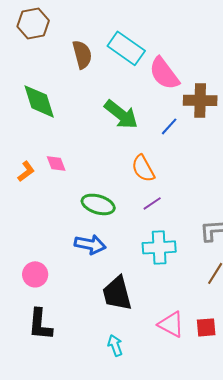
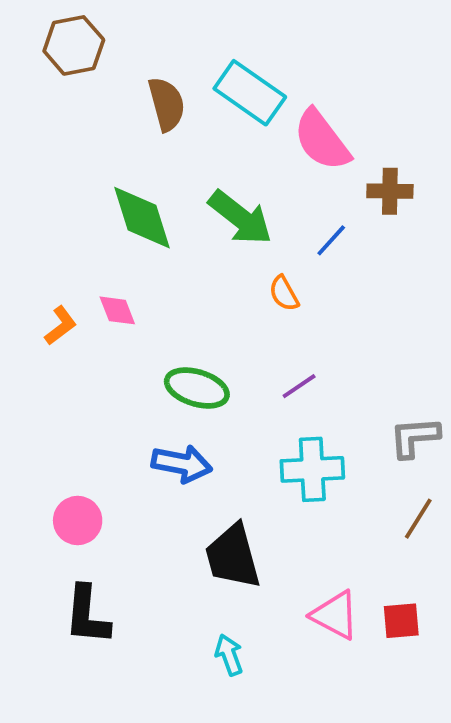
brown cross: (200, 100) -> (390, 191), size x0.7
green diamond: (39, 101) -> (142, 218), moved
orange semicircle: (143, 168) -> (284, 293), moved, size x0.7

